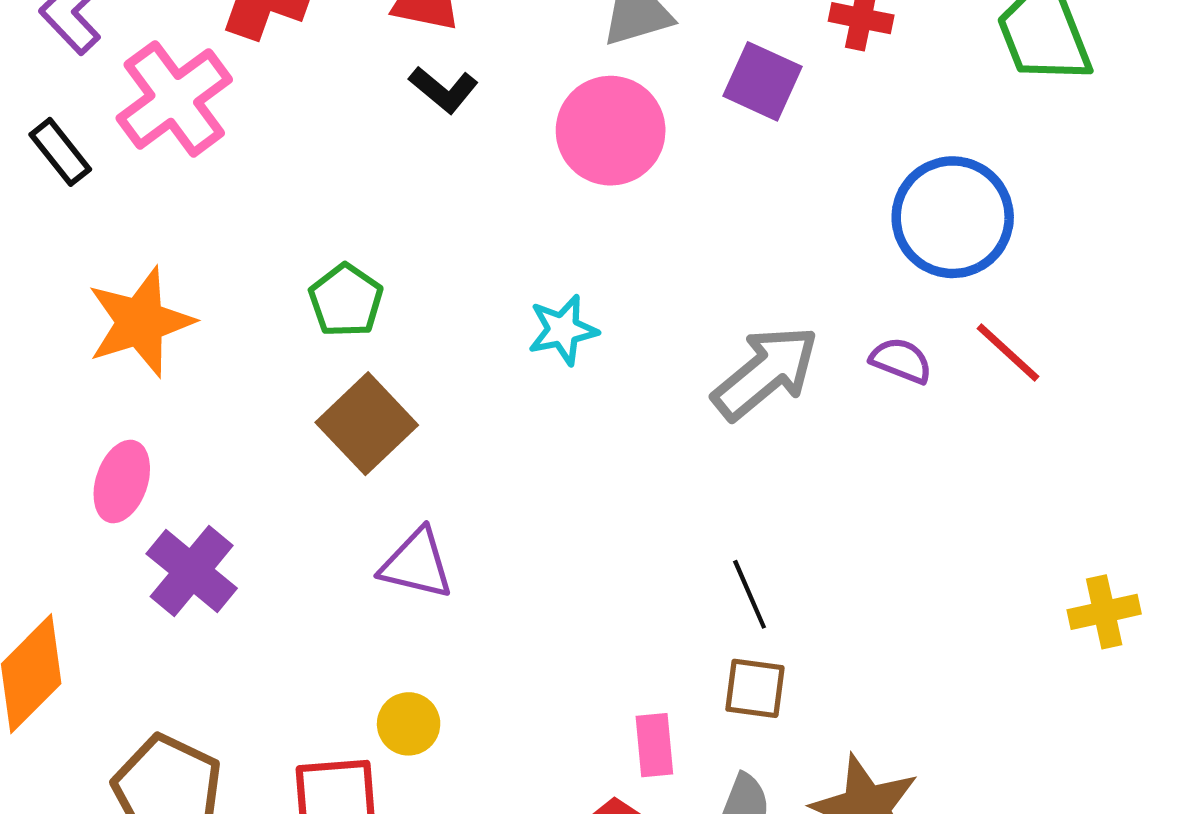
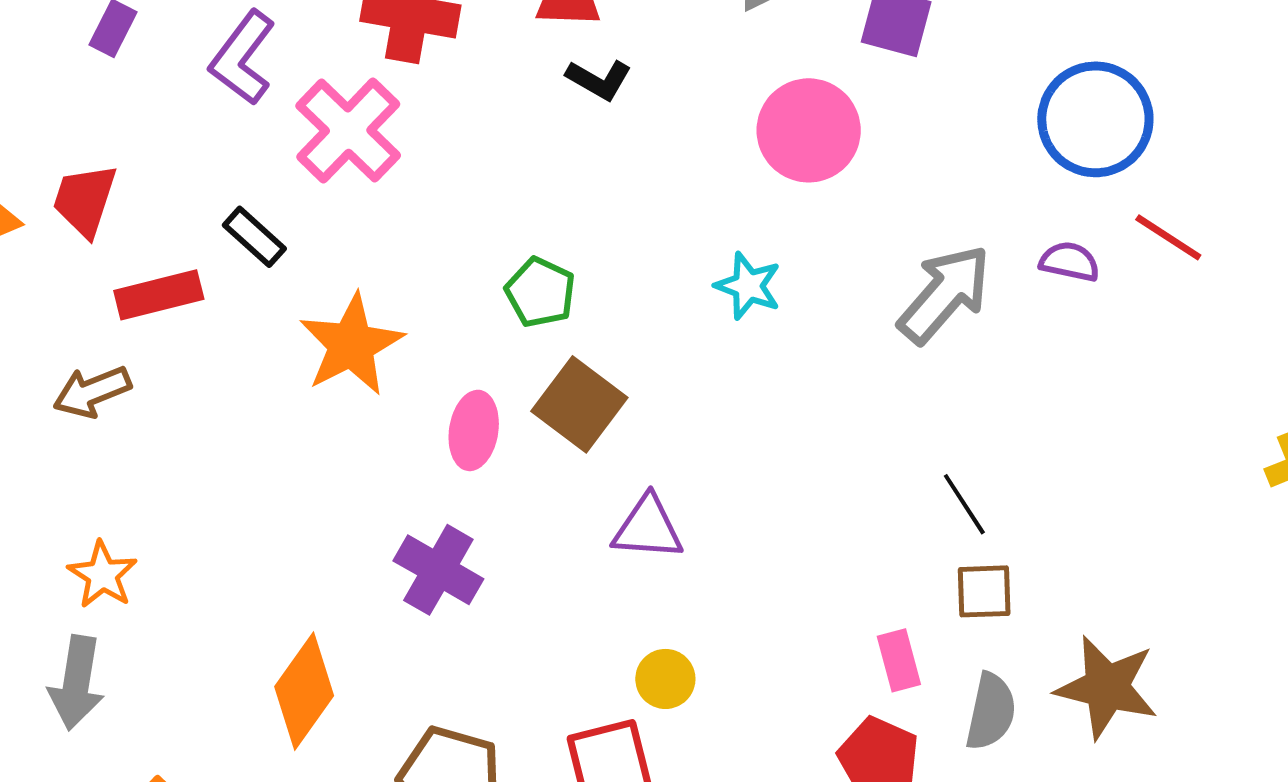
pink circle: (611, 131) -> (809, 130), moved
black rectangle: (60, 152) -> (254, 237), moved
cyan star: (563, 330) -> (748, 286), turned -30
pink ellipse: (122, 481) -> (474, 430), moved

